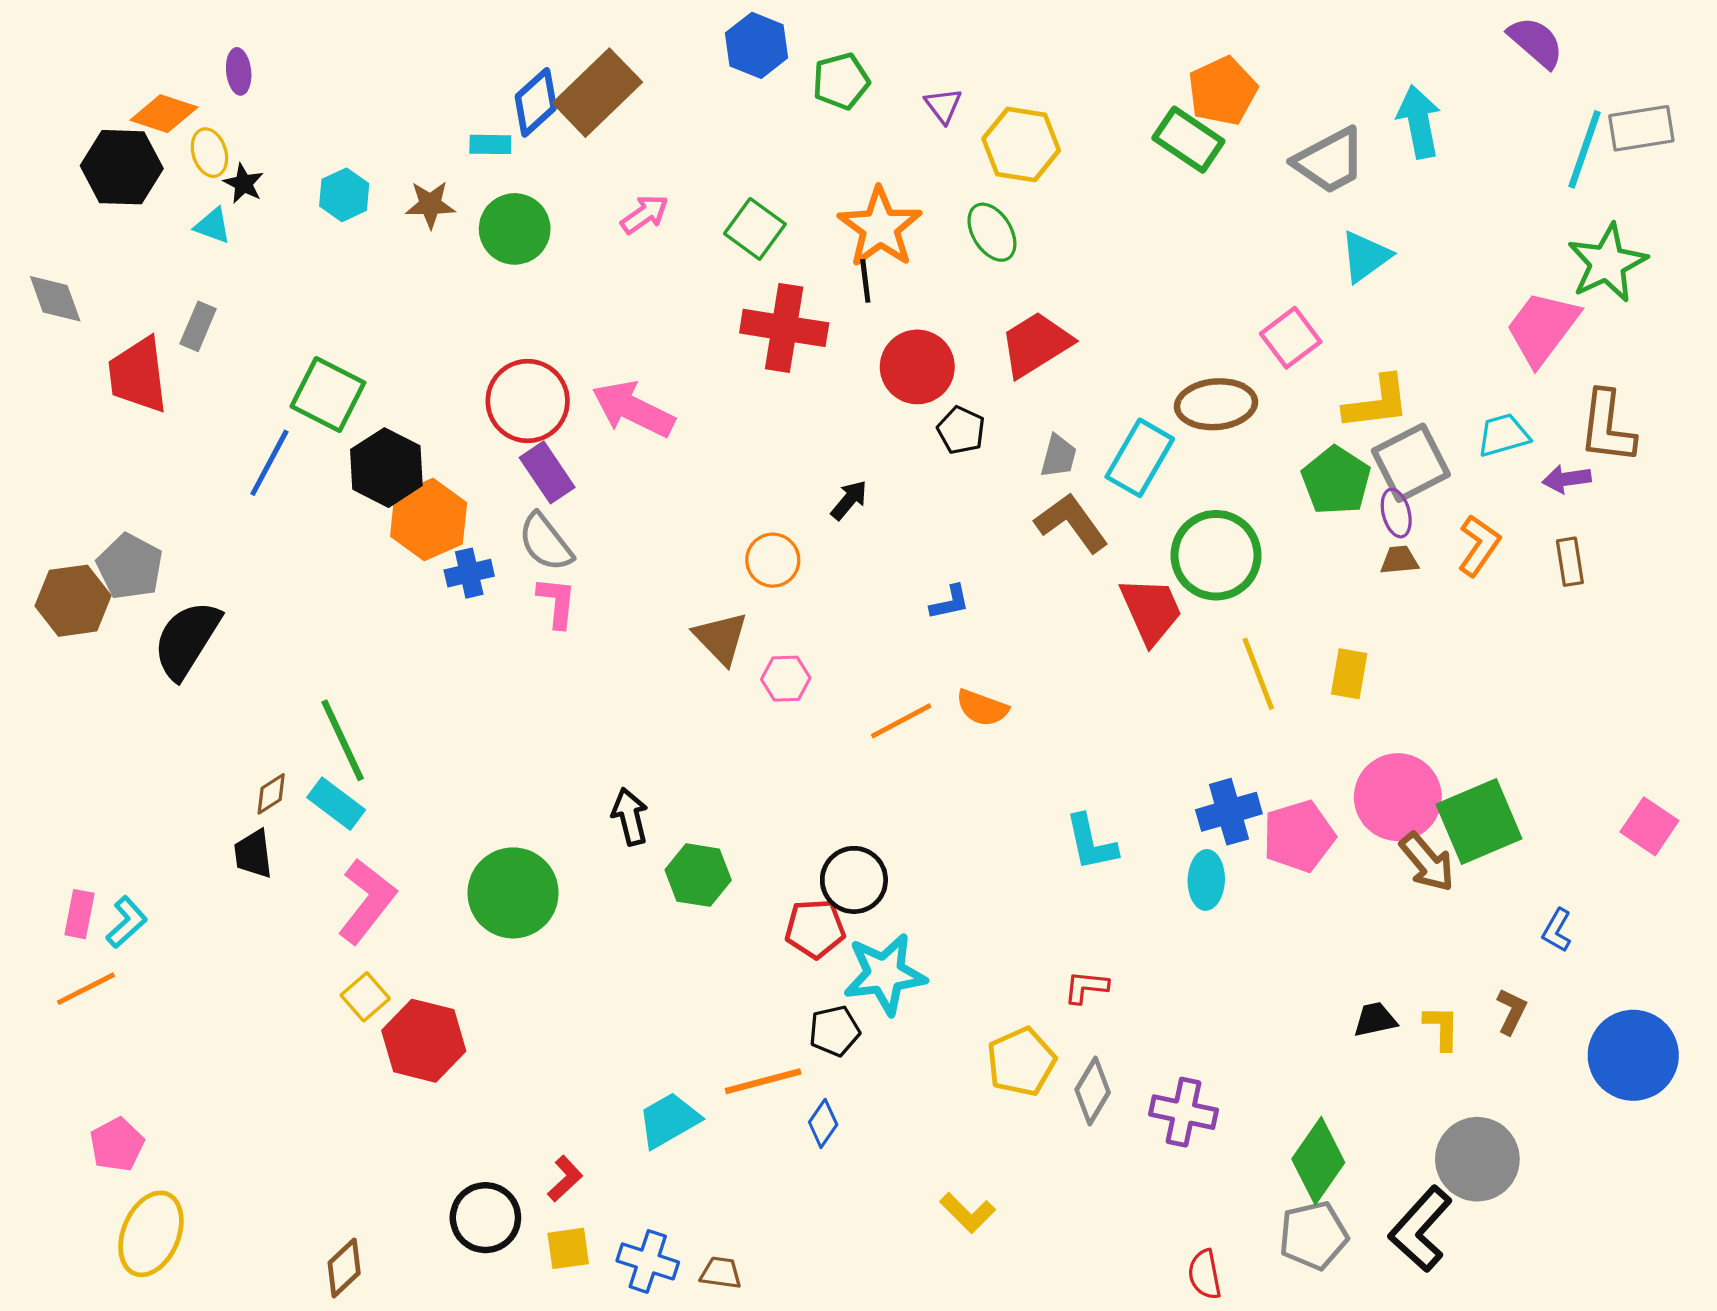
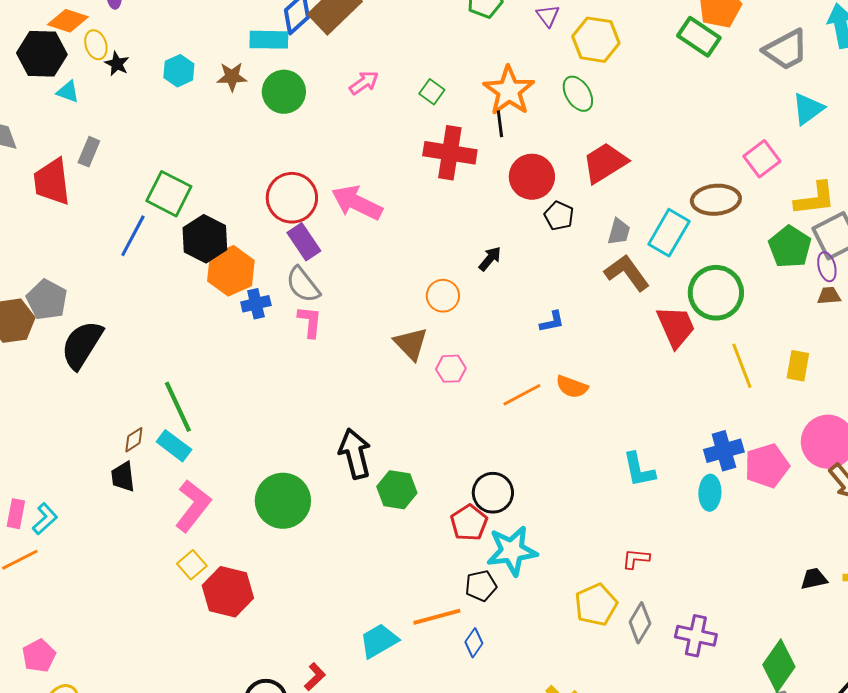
cyan rectangle: (490, 144) -> (269, 40), size x1.5
cyan triangle: (213, 226) -> (68, 92), moved
green square: (755, 229) -> (432, 92), size x0.7
black arrow: (630, 817) -> (355, 454), size x1.4
red pentagon: (815, 929) -> (469, 523), turned -30

